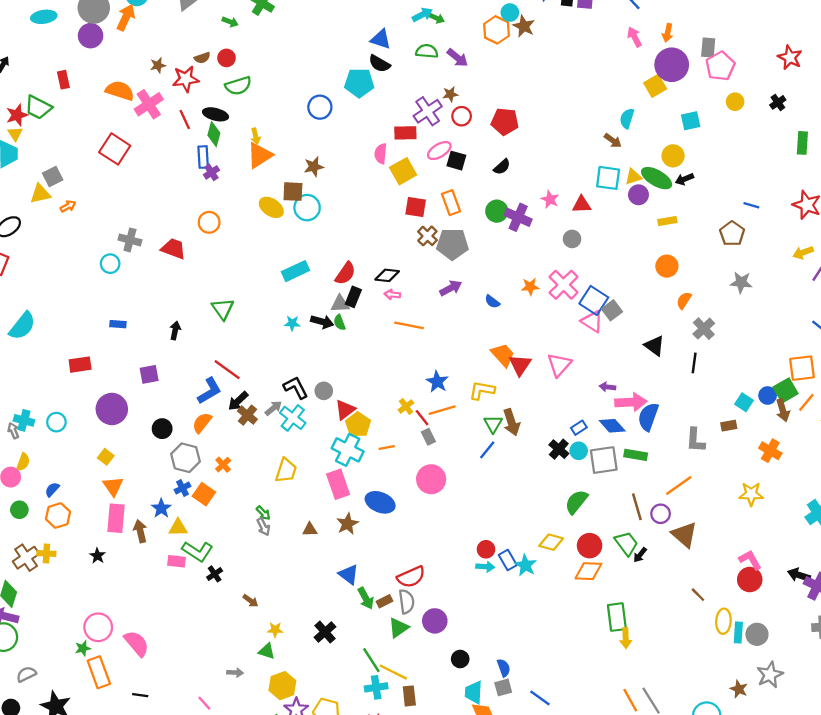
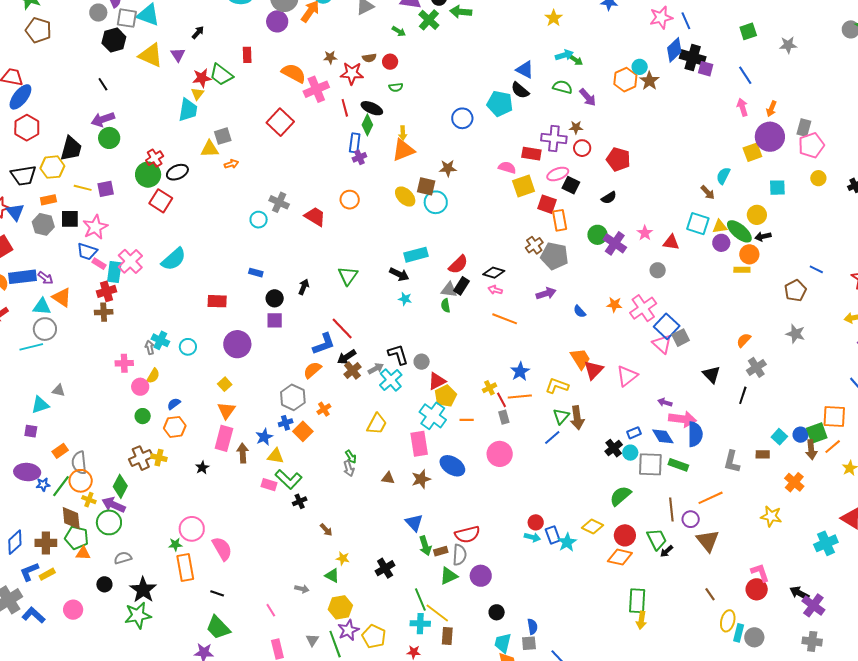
green semicircle: (238, 86) -> (396, 87), size x0.6
purple cross: (428, 111) -> (554, 139), turned 30
pink semicircle: (381, 154) -> (507, 167), turned 90
red square: (416, 207) -> (547, 204), moved
orange circle: (667, 266) -> (749, 254), moved
black arrow: (322, 322) -> (399, 274), moved
blue semicircle: (648, 417) -> (695, 434), turned 150
black circle: (162, 429) -> (275, 298), moved

